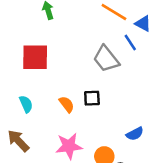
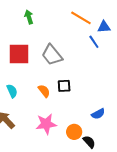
blue triangle: (143, 24) -> (104, 27), turned -32
gray trapezoid: (106, 59) -> (52, 55), moved

